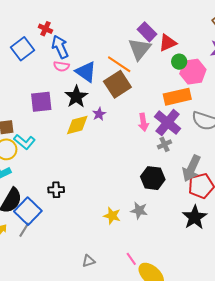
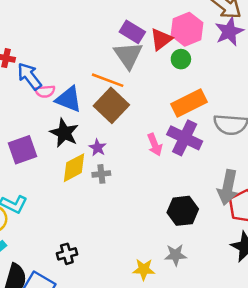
pink semicircle: (61, 66) -> (45, 91), moved
pink hexagon: (193, 72) -> (187, 29), moved
gray cross: (165, 144) -> (101, 174), moved, turned 32

